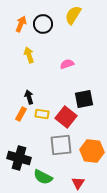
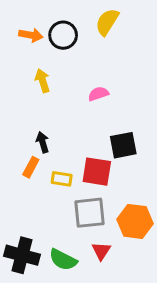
orange arrow: (21, 24) -> (31, 35), turned 77
yellow rectangle: (42, 114) -> (62, 179), moved
red square: (66, 117) -> (97, 172), turned -30
black cross: (19, 158) -> (22, 255), moved
red triangle: (78, 183) -> (101, 251), moved

